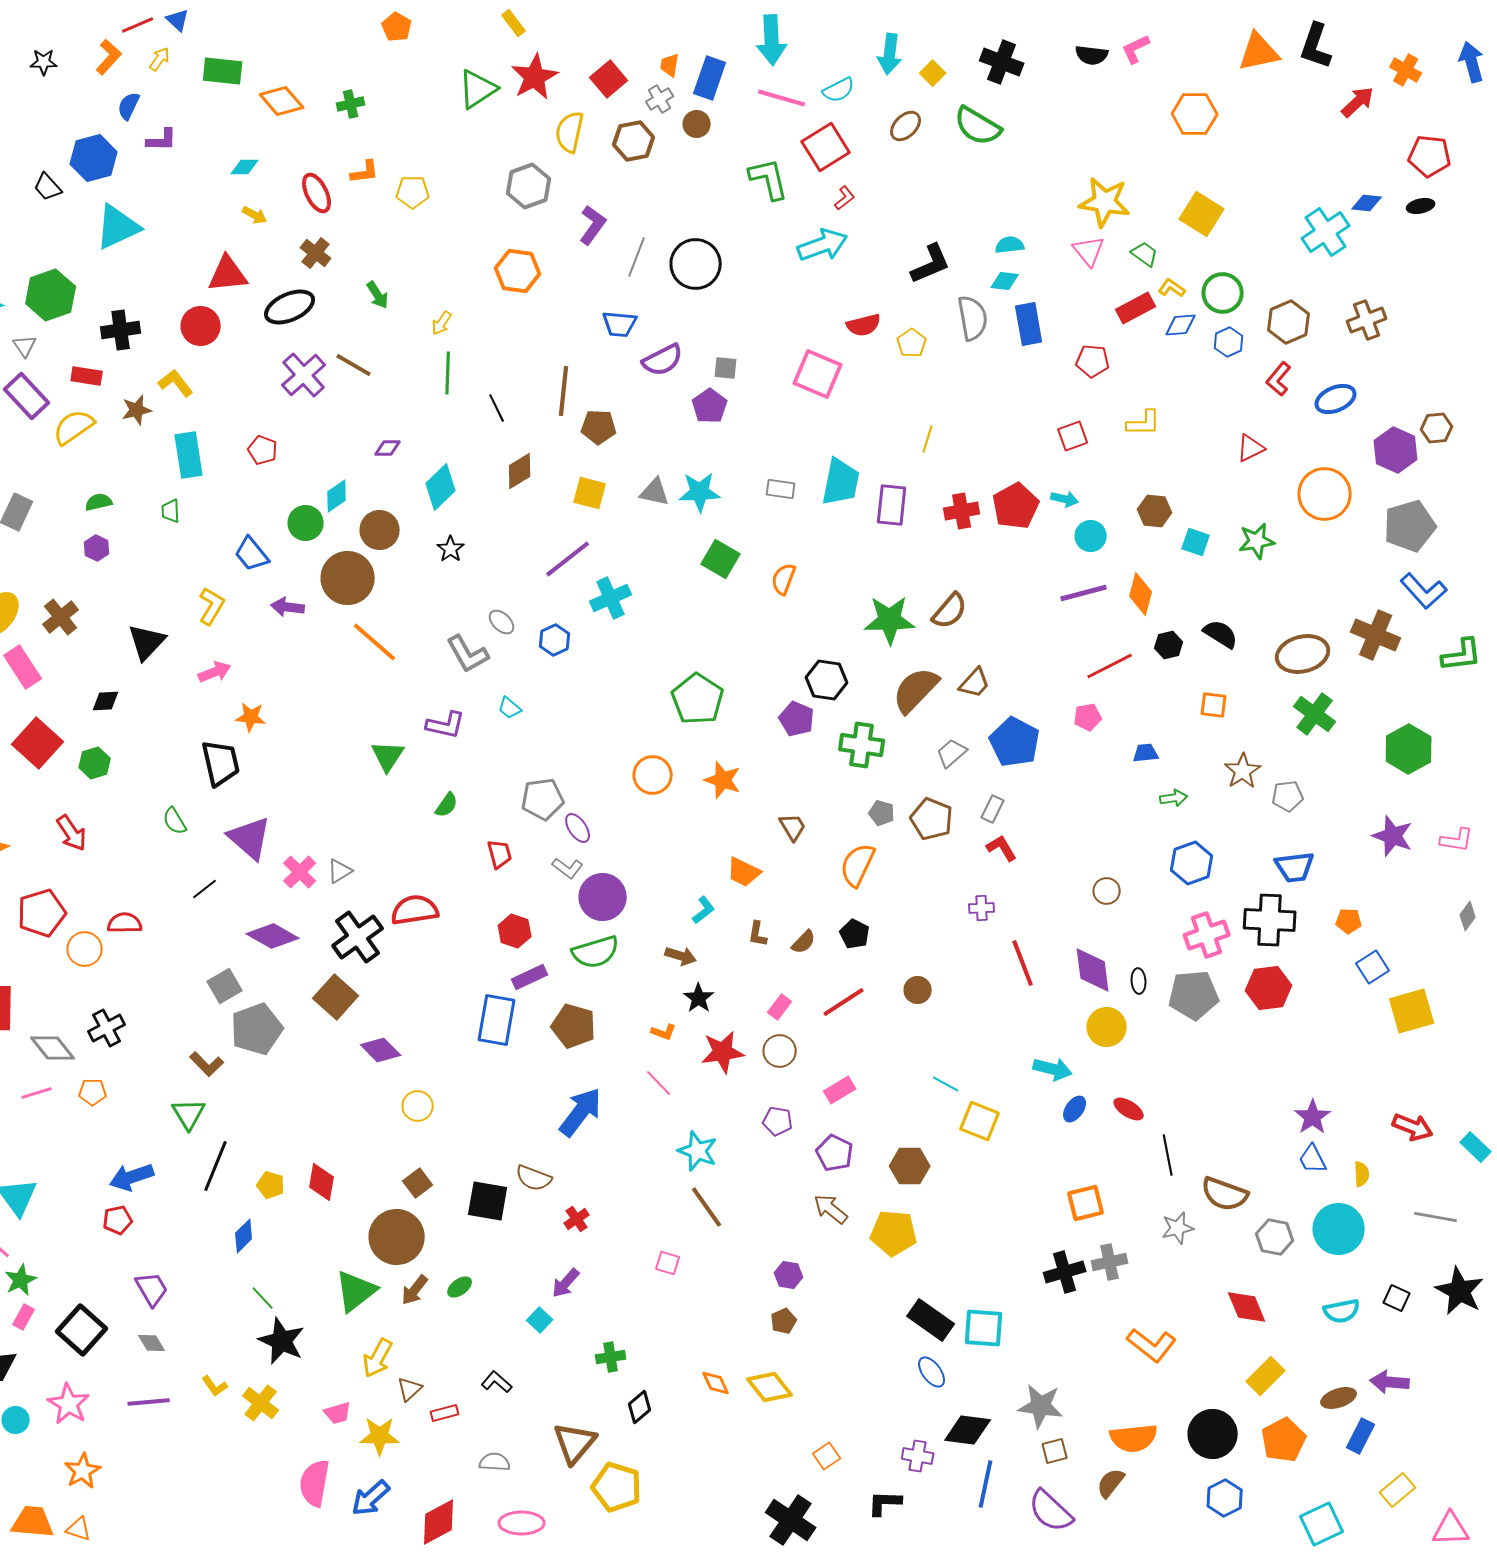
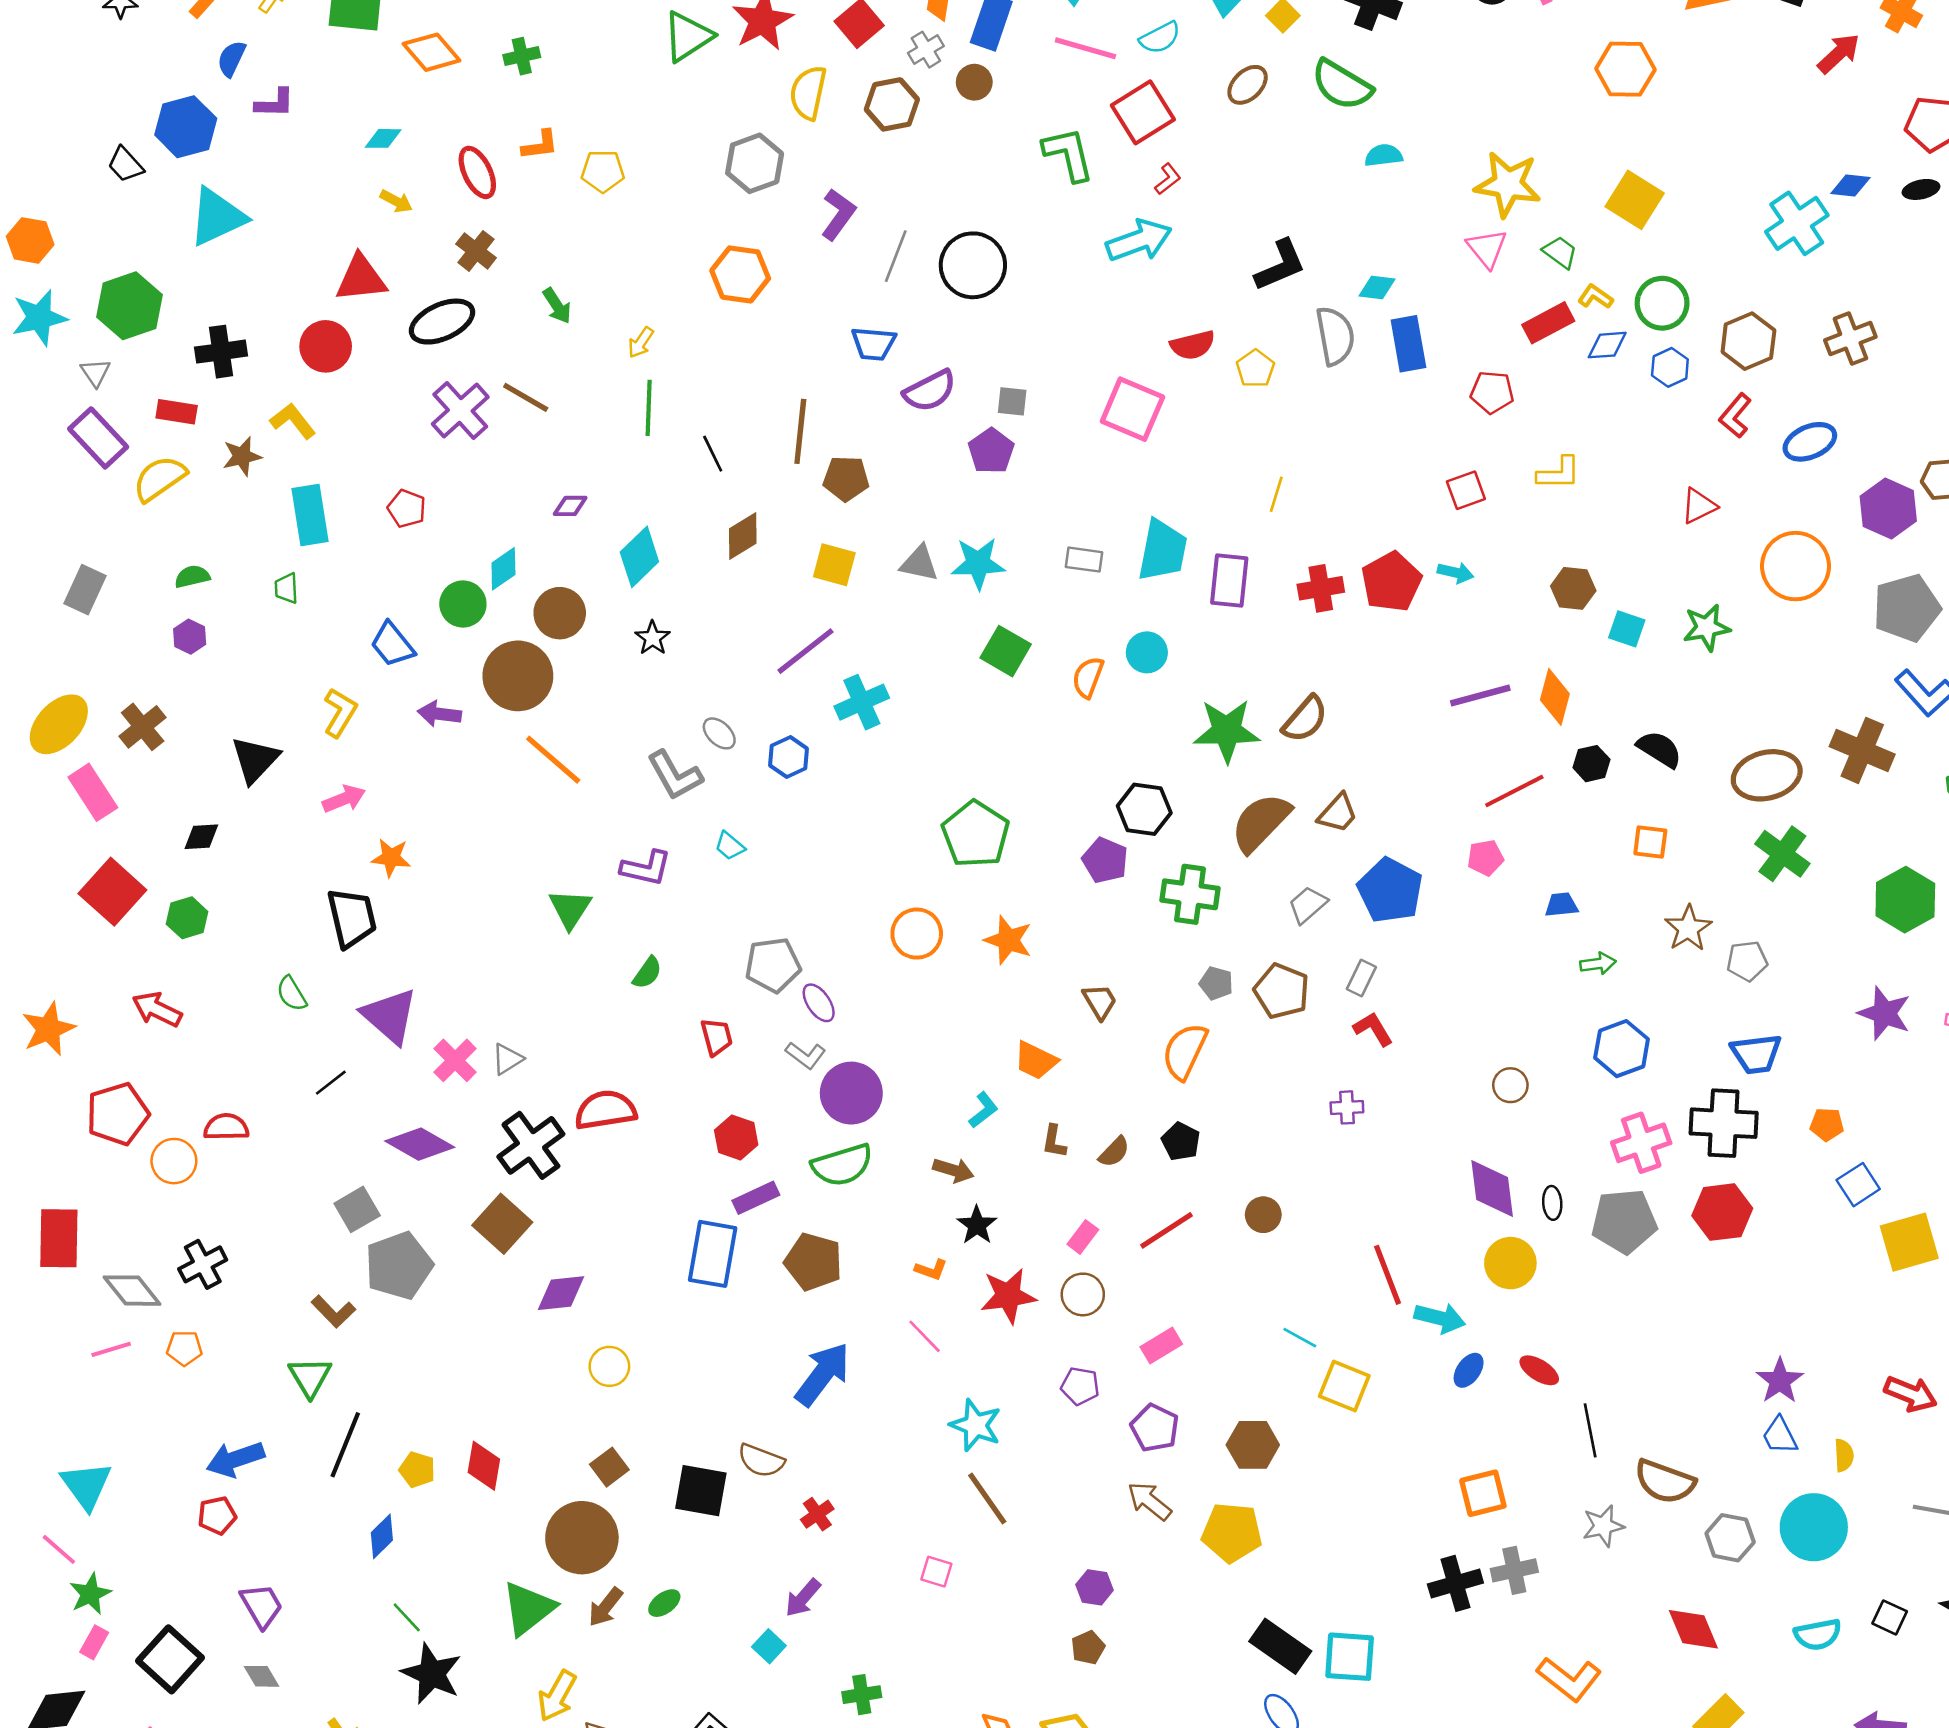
cyan semicircle: (1010, 245) -> (1384, 155), moved
cyan circle: (1091, 536) -> (1147, 652), moved
red arrow: (72, 833) -> (157, 1009), turned 150
red line: (1023, 963) -> (1387, 1275), moved
purple diamond: (381, 1050) -> (561, 1293), turned -51

